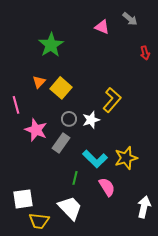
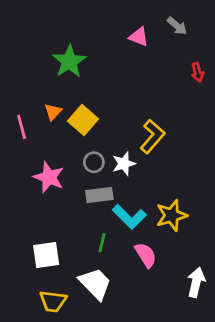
pink line: (16, 105) -> (22, 127), moved
gray rectangle: (61, 143) -> (99, 195), moved, turned 48
white square: (23, 199) -> (46, 255), moved

